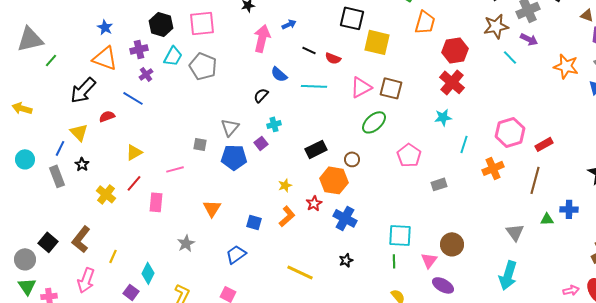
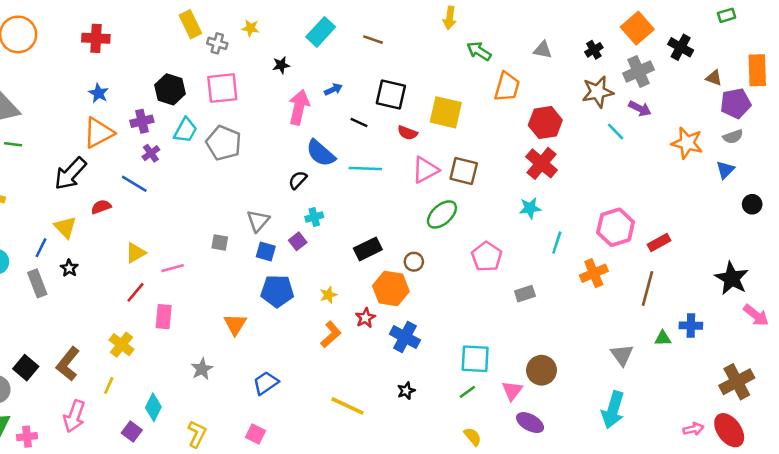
black square: (352, 18) -> (391, 94), moved
orange triangle: (105, 58) -> (99, 133), turned -48
red semicircle: (333, 58) -> (407, 133), moved
green line: (51, 60) -> (13, 144), moved, turned 56
blue semicircle: (279, 74) -> (321, 153), size x1.4
blue pentagon: (234, 157) -> (277, 291), moved
pink line: (175, 169) -> (173, 268), moved
yellow cross: (106, 194) -> (122, 345), moved
blue square: (254, 222) -> (266, 251), moved
green line: (394, 261) -> (467, 392), turned 56

